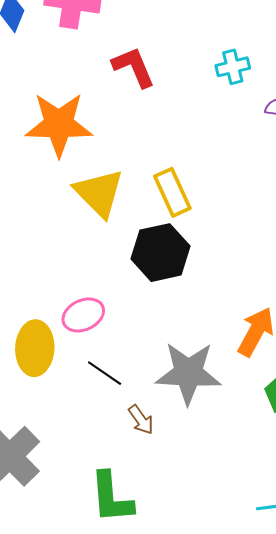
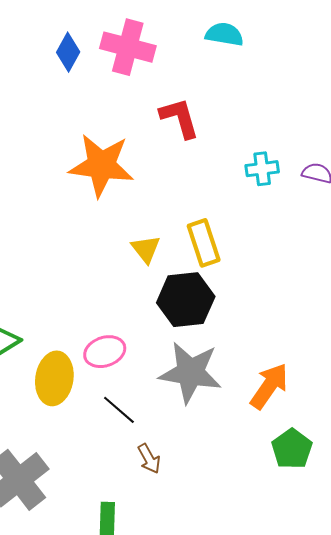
cyan cross: (233, 67) -> (262, 169), moved
yellow triangle: (99, 193) -> (146, 249), moved, size x0.6
gray star: (188, 373) -> (190, 372), moved

